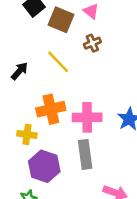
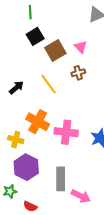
brown square: (61, 20) -> (55, 51), turned 30
orange cross: (51, 109) -> (38, 122), turned 35
gray rectangle: (85, 154) -> (61, 179), moved

